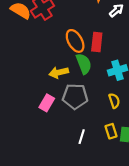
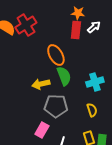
red rectangle: (97, 42) -> (76, 30), moved
pink rectangle: (47, 103) -> (42, 130), moved

